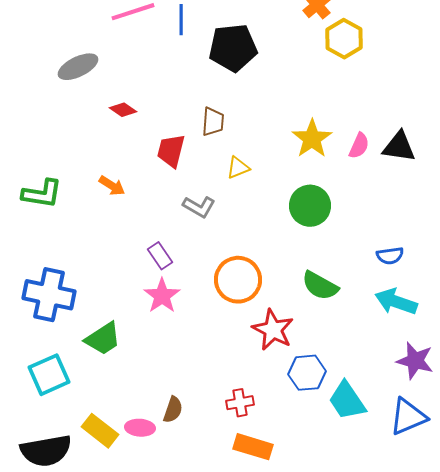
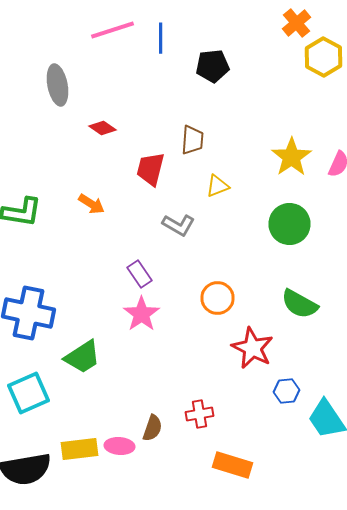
black pentagon: (233, 48) -> (212, 66), size x0.7
gray ellipse: (78, 67) -> (58, 85), turned -75
orange circle: (238, 280) -> (218, 298), size x0.7
blue hexagon: (307, 373) -> (286, 391), size x0.7
red cross: (240, 403) -> (200, 414), moved
yellow rectangle: (100, 431) -> (80, 449), turned -45

